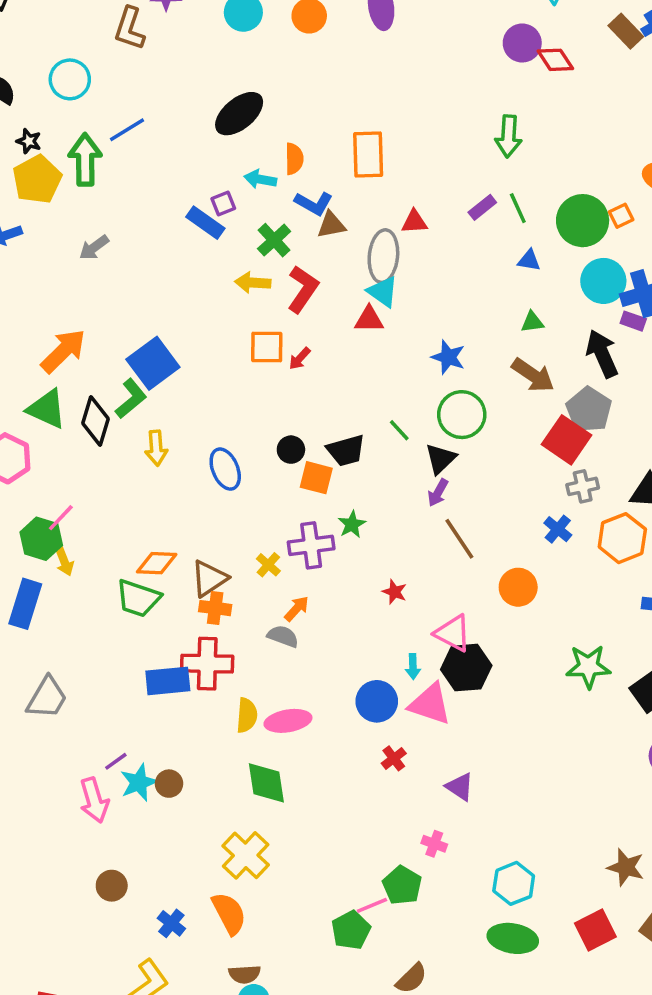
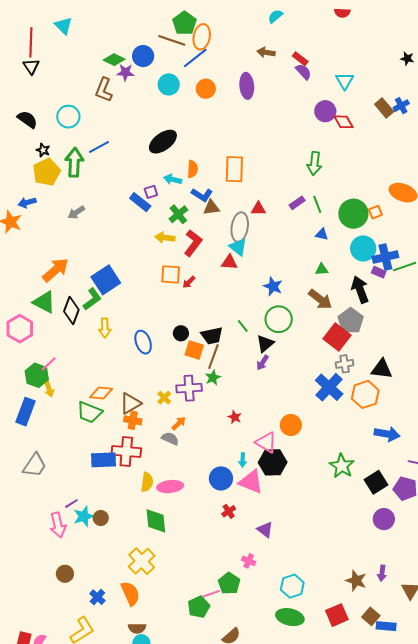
blue cross: (558, 529) -> (329, 387), size x1.8
brown line: (459, 539) -> (213, 357), moved, turned 50
orange circle: (518, 587) -> (291, 425), moved
green star: (588, 667) -> (342, 466), turned 30

